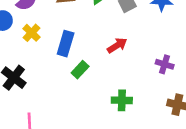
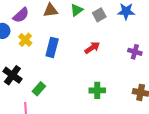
purple cross: (165, 64) -> (135, 52), moved
green rectangle: (80, 70) -> (39, 89), moved

